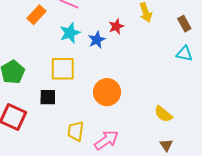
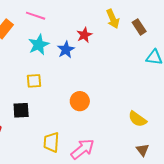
brown rectangle: (184, 24) -> (139, 27), moved
yellow square: (63, 69) -> (34, 81), size x0.6
orange circle: (107, 92) -> (80, 101), size x0.7

